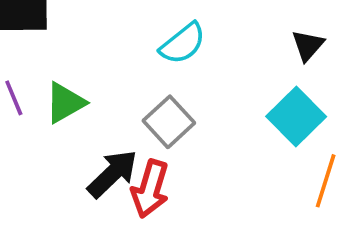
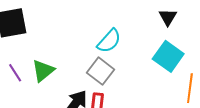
cyan semicircle: (183, 43) -> (109, 41), moved

